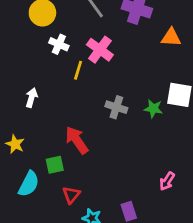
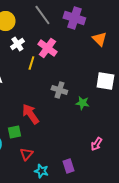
orange triangle: (171, 37) -> (99, 39), turned 42
white cross: (59, 44) -> (17, 44), turned 32
green star: (153, 109) -> (82, 103), moved

